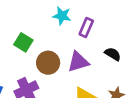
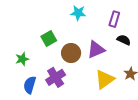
purple rectangle: (86, 28) -> (114, 19), moved
green square: (23, 42) -> (49, 38), turned 35

